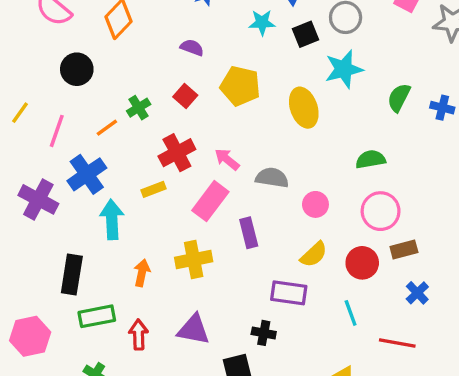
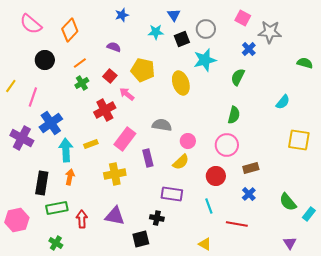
blue cross: (442, 108) -> (249, 49), moved, turned 32
orange line: (107, 128) -> (80, 63), moved
pink arrow: (227, 159) -> (127, 94), moved
green semicircle: (371, 159) -> (234, 115), moved, turned 114
yellow rectangle: (154, 189) -> (91, 144), moved
brown rectangle: (404, 249) -> (251, 168), moved
yellow semicircle: (314, 254) -> (181, 162), moved
orange arrow: (142, 273) -> (70, 177), moved

